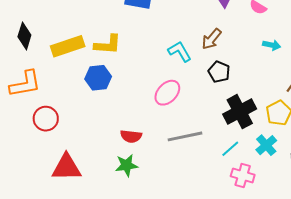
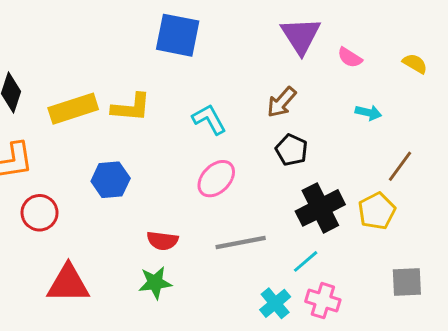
cyan L-shape: (180, 51) -> (209, 119), moved
blue hexagon: (98, 78) -> (111, 180), moved
cyan cross: (266, 145) -> (275, 303), moved

